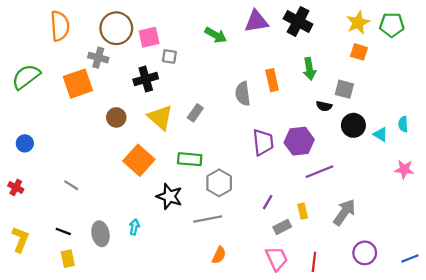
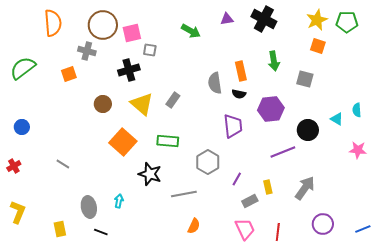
purple triangle: (256, 21) -> (227, 19), size x0.6
orange square: (78, 84) -> (69, 74), size x0.6
black semicircle: (324, 106) -> (239, 94), moved
black circle: (353, 125) -> (308, 130), moved
purple hexagon: (299, 141) -> (271, 109), moved
gray hexagon: (219, 183) -> (208, 162), moved
red cross: (16, 187) -> (14, 166), turned 32
black line: (63, 231) -> (101, 232), moved

